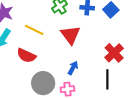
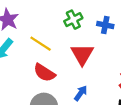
red semicircle: (26, 56) -> (44, 73), moved

